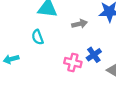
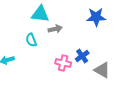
gray arrow: (79, 24) -> (55, 29), moved

